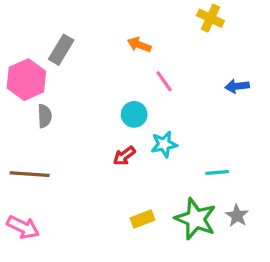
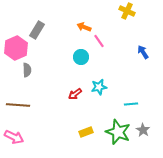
pink line: (164, 81) -> (99, 41), moved
blue arrow: (237, 86) -> (143, 52), turned 64
cyan circle: (134, 114) -> (81, 57), moved

